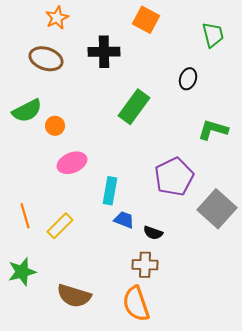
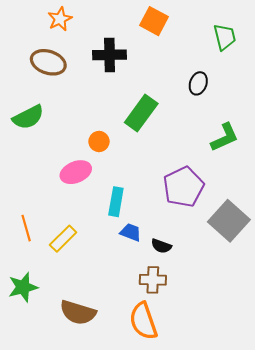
orange circle: (55, 126) -> (99, 141), moved
green L-shape: (213, 130) -> (225, 137), turned 140

